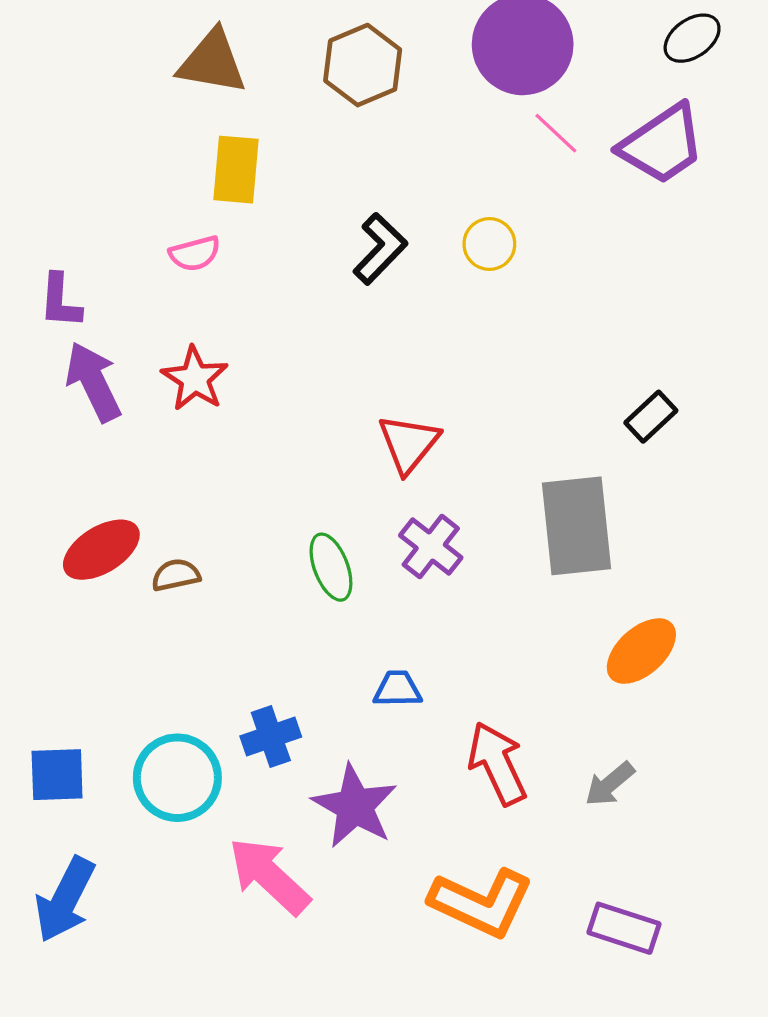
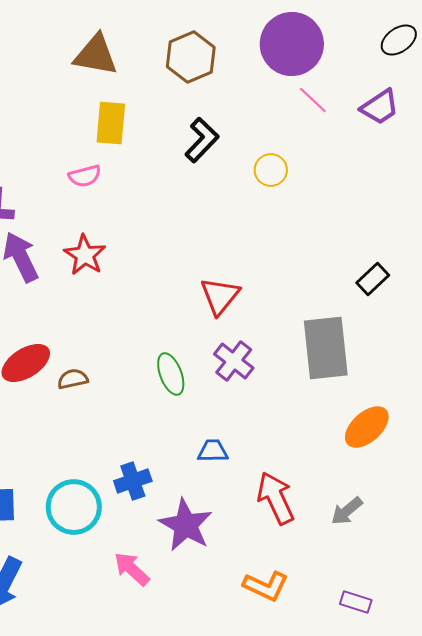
purple trapezoid: (662, 144) -> (380, 107), size x0.7
black L-shape: (380, 249) -> (202, 140), moved
pink arrow: (269, 876) -> (132, 569), size x0.7
orange L-shape: (481, 903) -> (266, 586), size x0.7
purple rectangle: (624, 928) -> (356, 602), size x0.7

